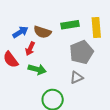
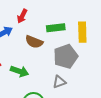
brown semicircle: (42, 32) -> (34, 42), moved
red arrow: (30, 49) -> (22, 16), moved

